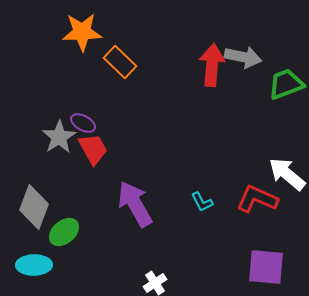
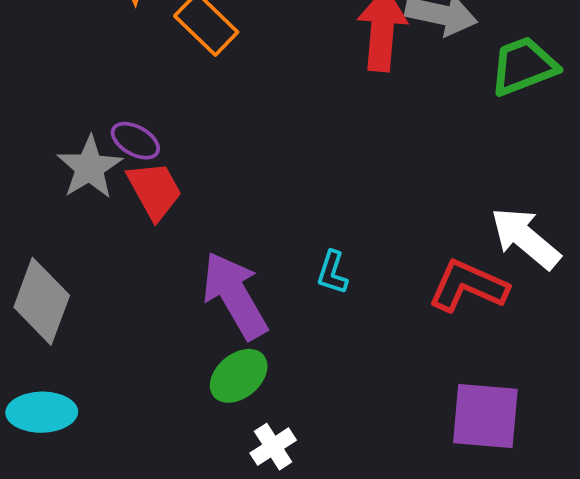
cyan L-shape: (202, 202) -> (332, 273), moved, turned 45
green ellipse: (64, 232) -> (239, 376), moved

